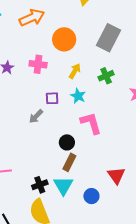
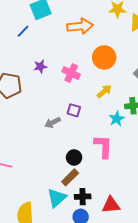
cyan star: (78, 96) -> (117, 119), moved
red triangle: (116, 175) -> (111, 205), turned 42
black cross: (40, 185) -> (83, 197), moved

